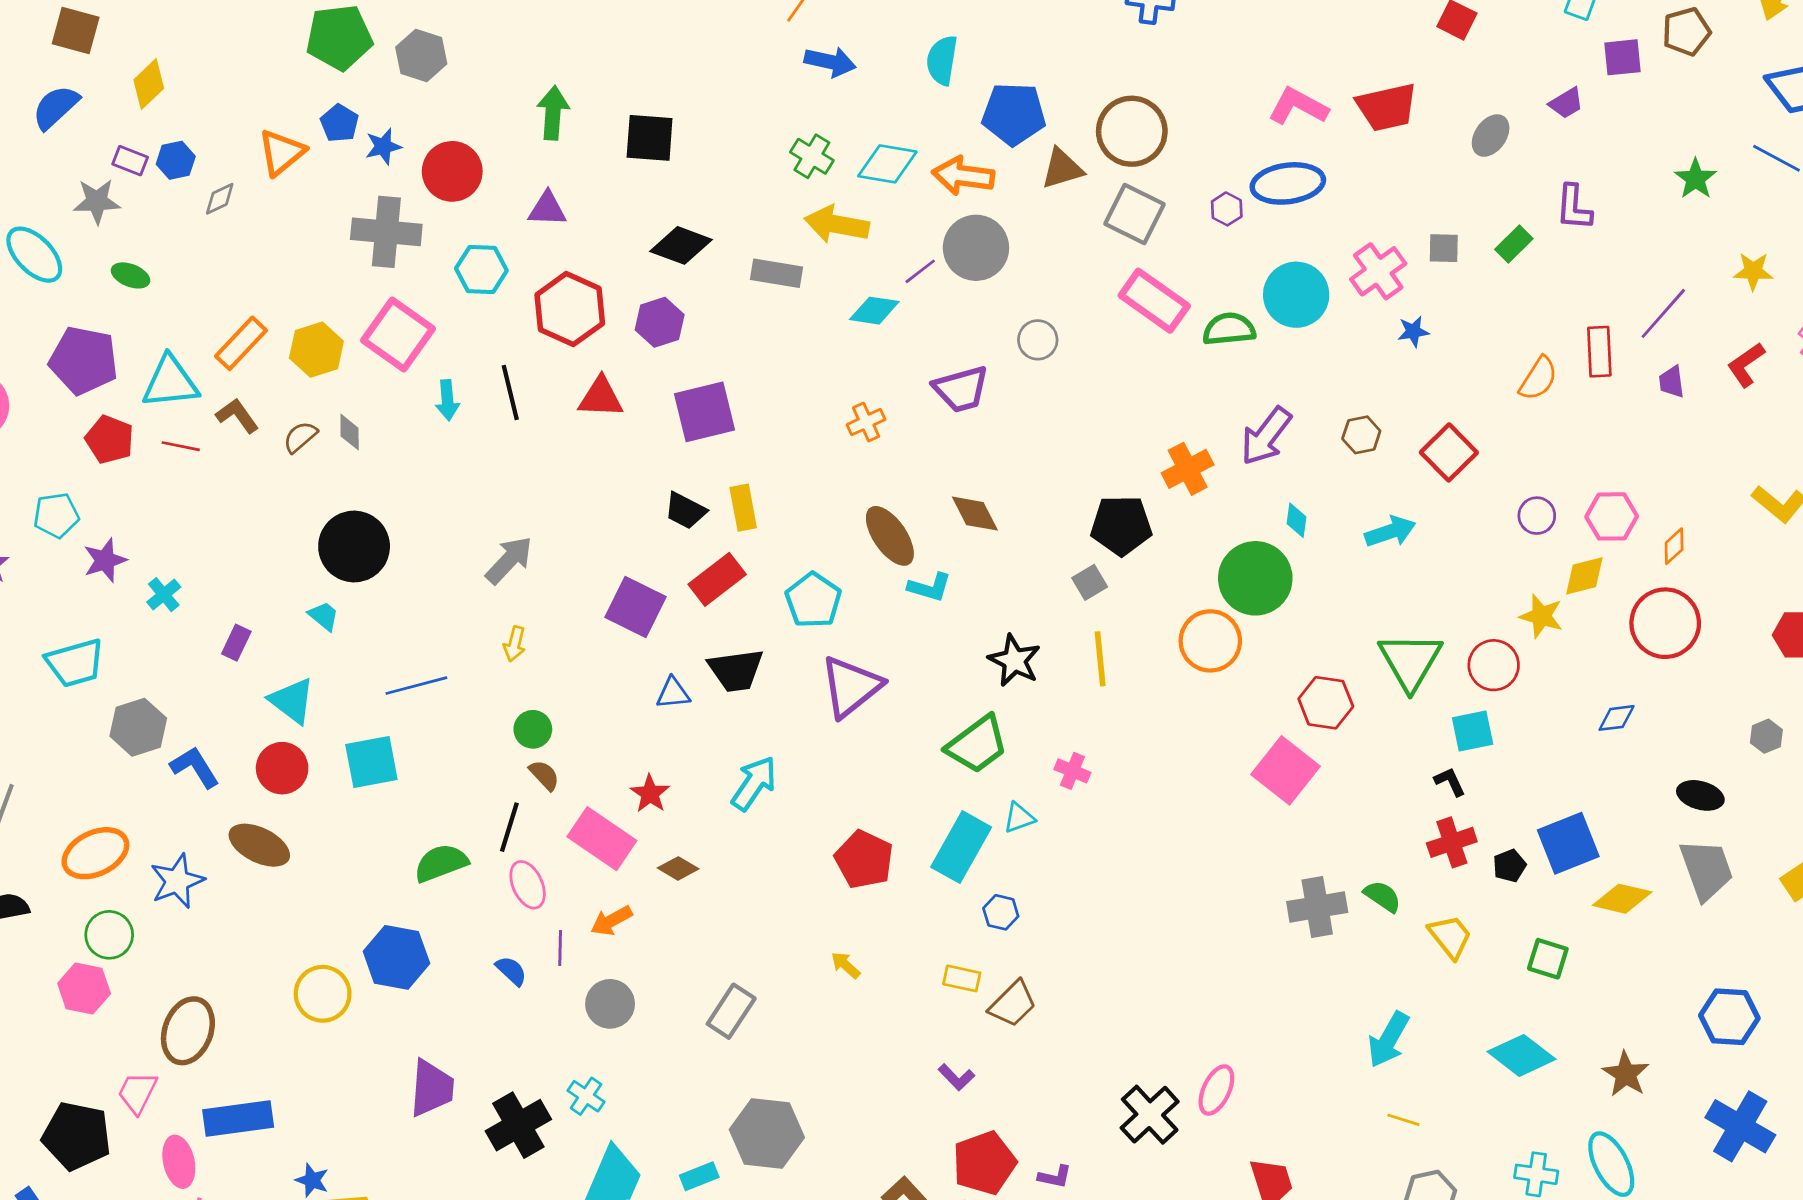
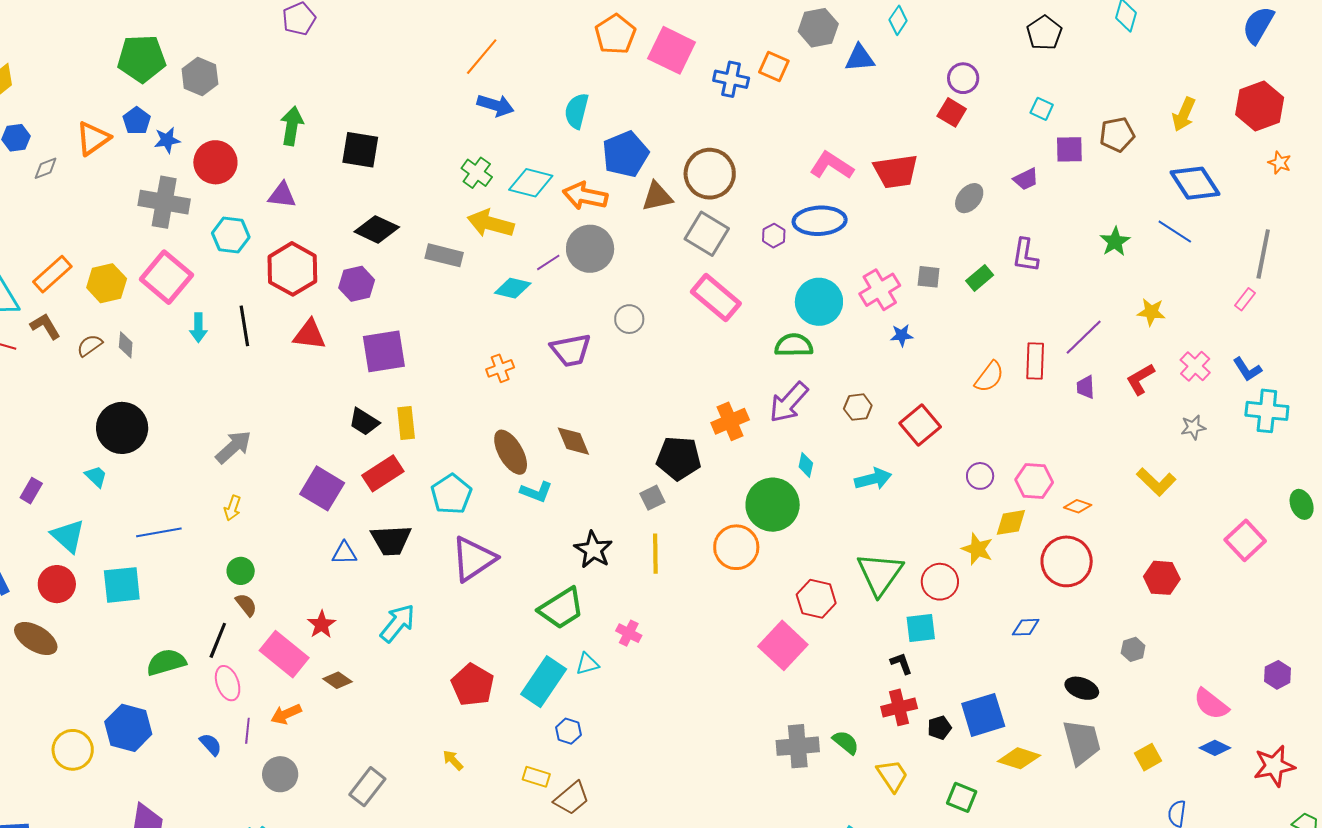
blue pentagon: (1014, 114) -> (625, 154), turned -30
green semicircle: (1229, 329) -> (794, 345), moved
orange diamond: (1674, 546) -> (1078, 506), turned 56

